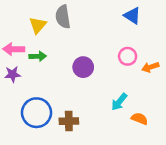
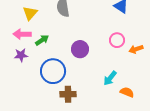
yellow triangle: (38, 25) -> (30, 13), moved
green arrow: (38, 56) -> (42, 40), turned -32
blue circle: (36, 113) -> (53, 71), moved

